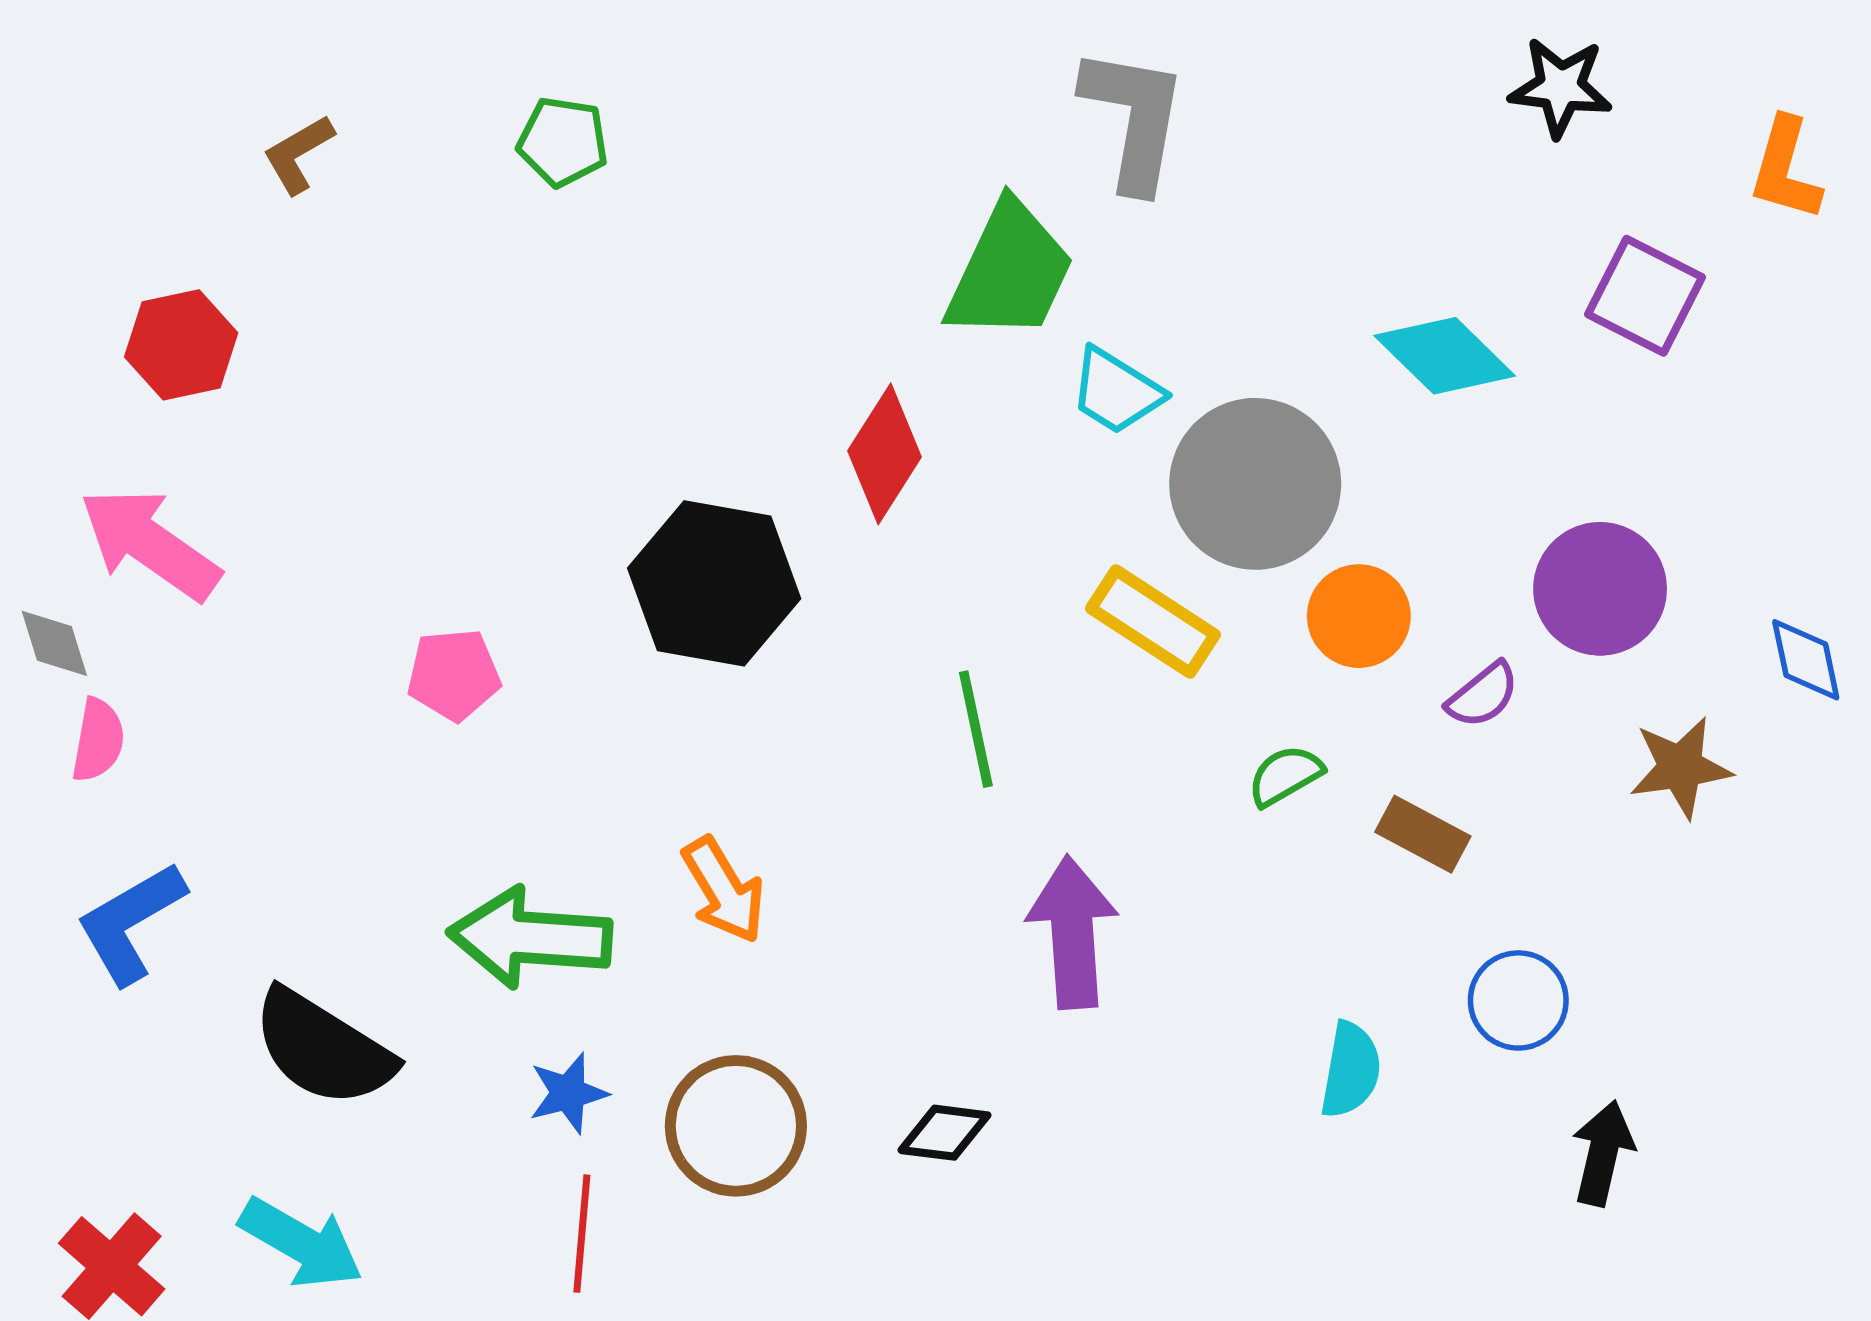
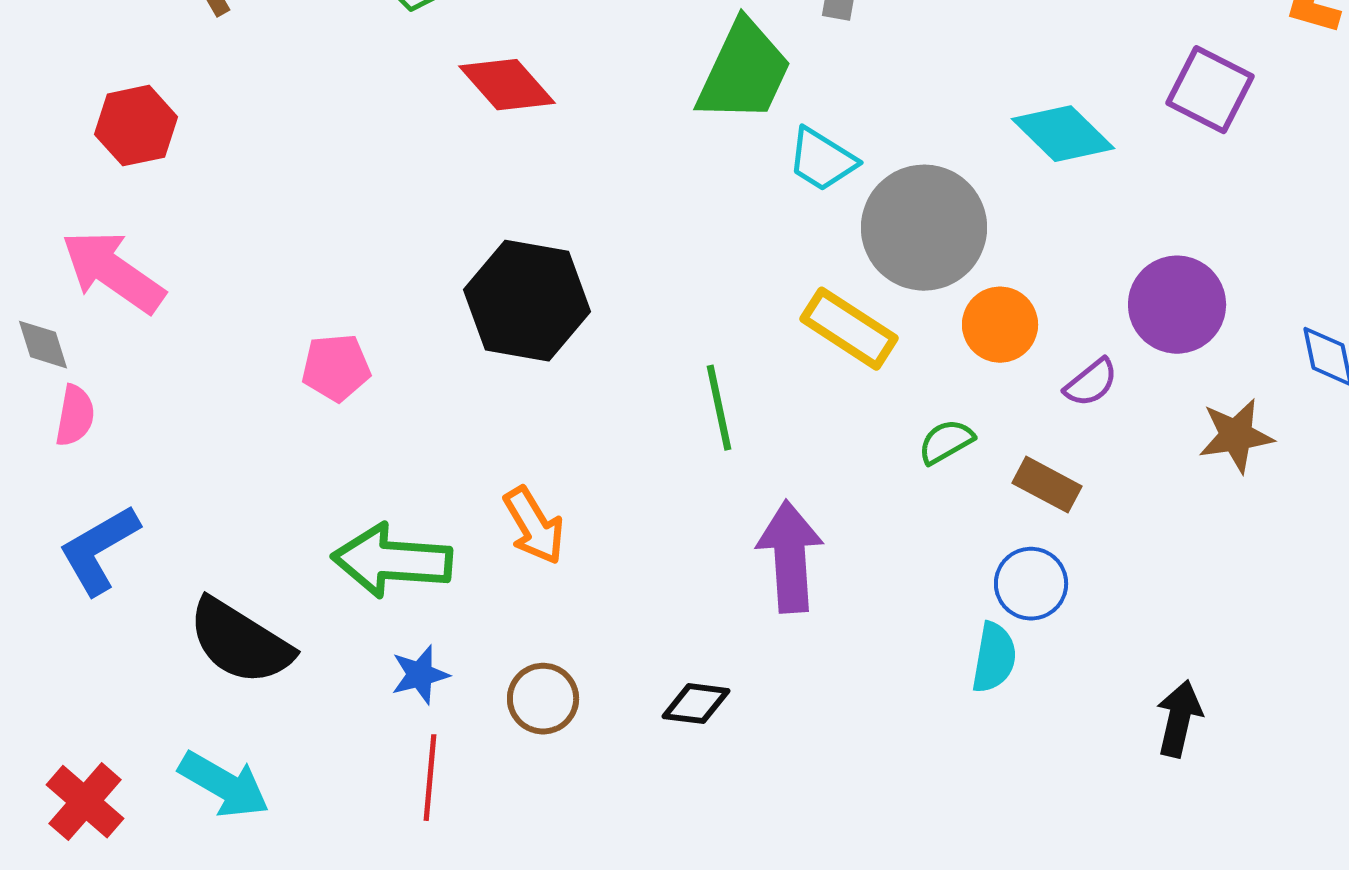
red diamond: (884, 454) -> (507, 85), moved, turned -74
blue circle: (1518, 1000) -> (1031, 584), moved
brown circle: (736, 1126) -> (543, 699), size x0.7

